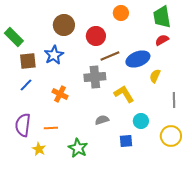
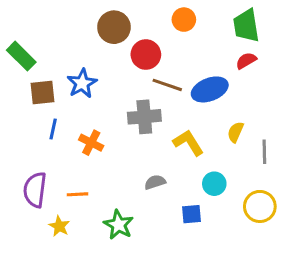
brown circle: (64, 25) -> (114, 27), moved
brown line: (110, 56) -> (167, 85), turned 42
yellow semicircle: (155, 76) -> (236, 132), moved
blue line: (26, 85) -> (53, 129), moved, turned -32

